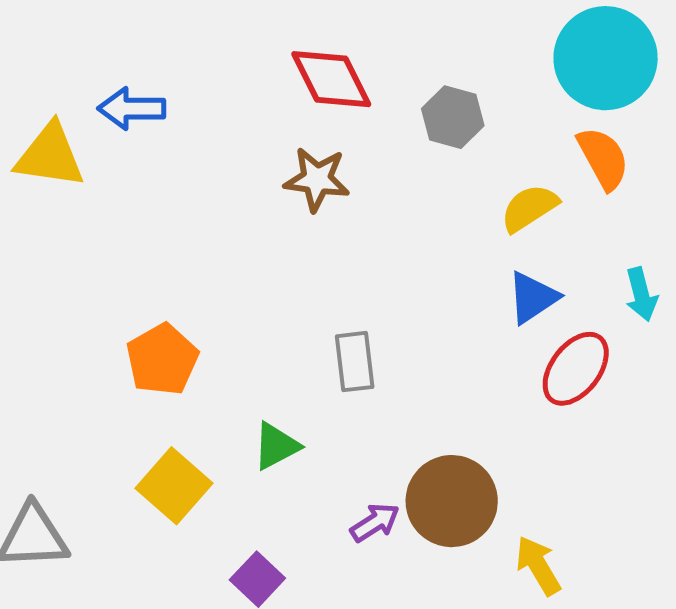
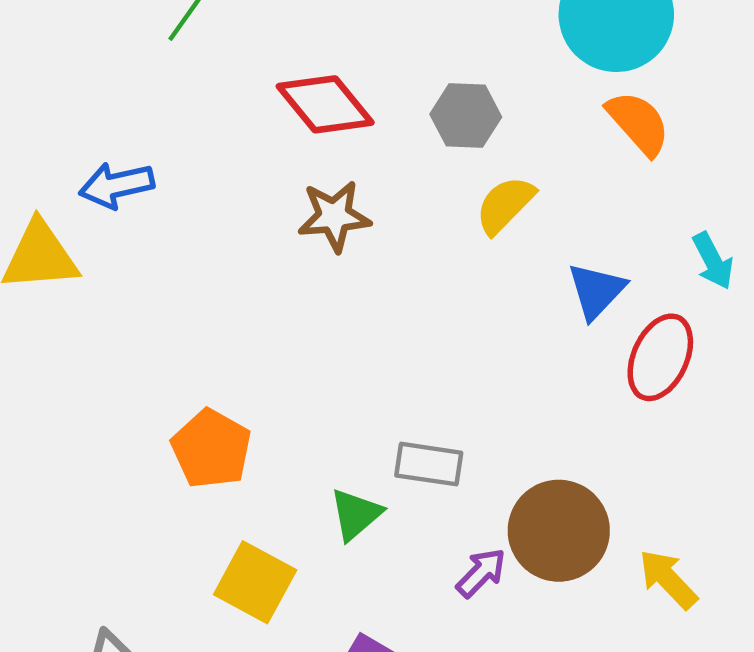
yellow semicircle: (529, 208) -> (505, 205), moved
gray rectangle: (355, 362) -> (429, 464), moved, turned -62

